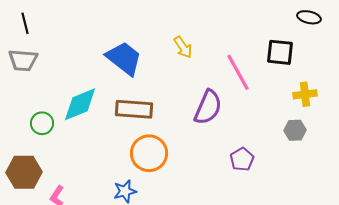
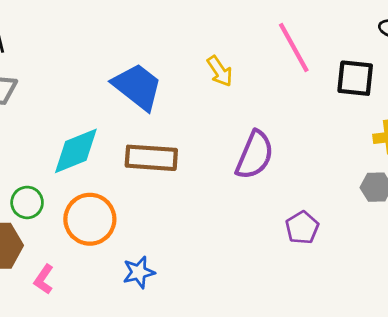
pink line: (238, 72) -> (294, 47), moved
green circle: (42, 123) -> (27, 202), moved
orange circle: (149, 153) -> (90, 219), moved

